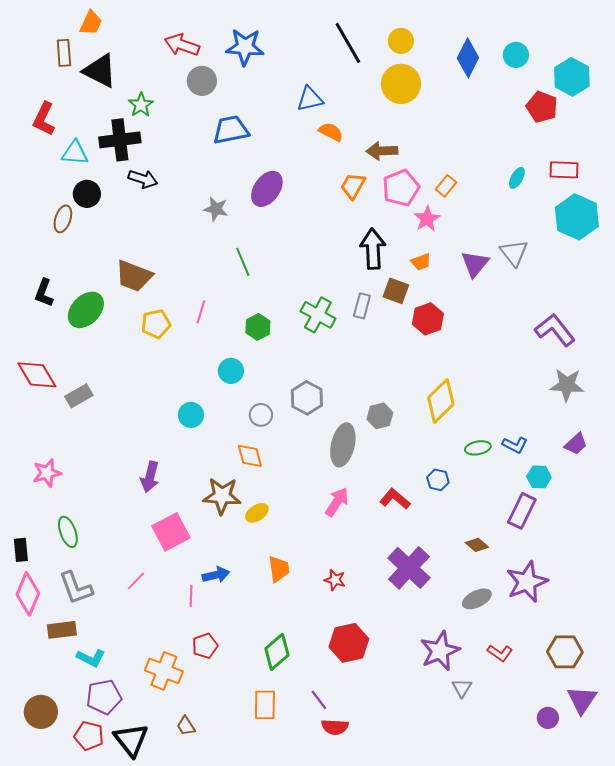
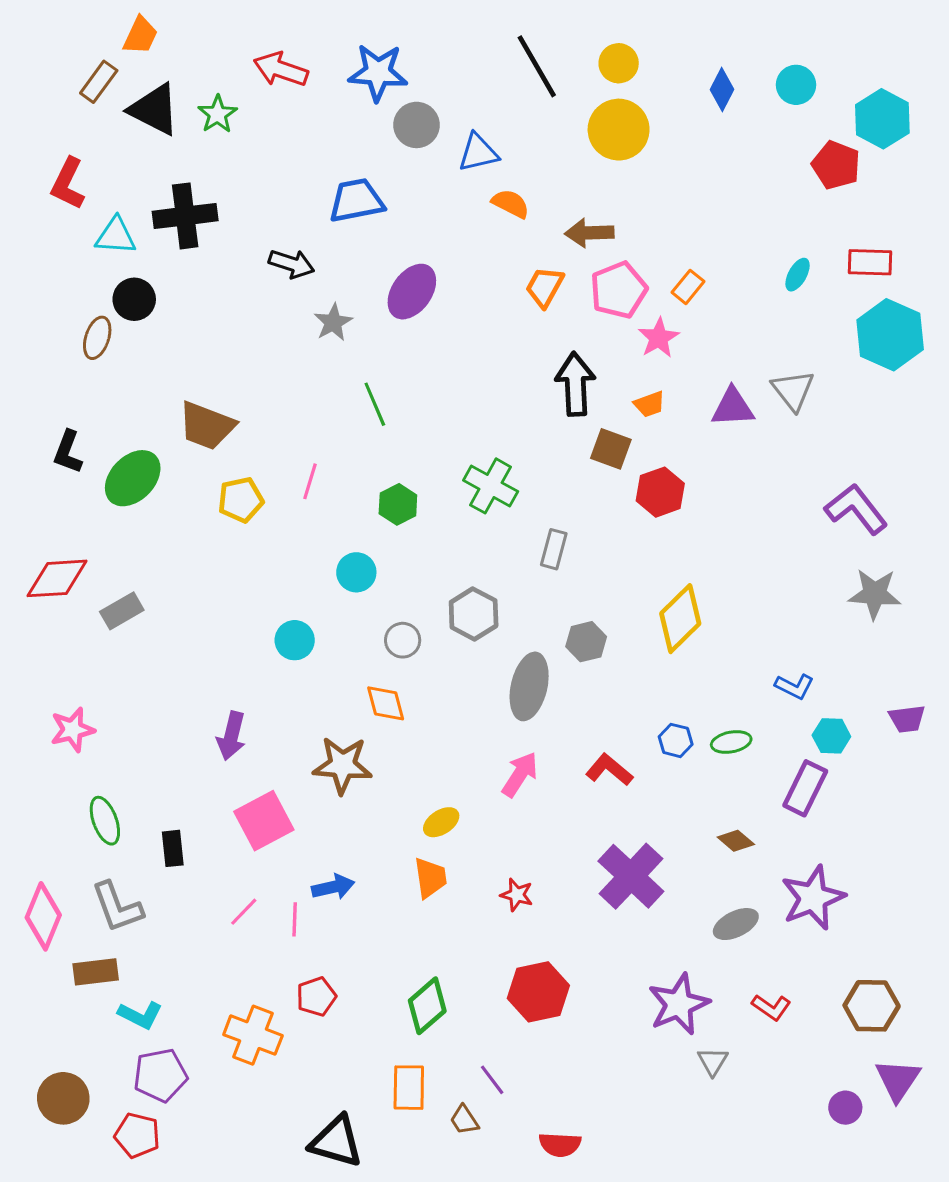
brown rectangle: (64, 53) -> (99, 82), turned 40
blue diamond: (468, 58) -> (722, 89), size x0.7
gray circle: (202, 81) -> (416, 125), moved
green star: (141, 105) -> (218, 114), moved
black arrow: (143, 179) -> (292, 264), moved
gray star: (216, 209) -> (333, 322), turned 30
purple triangle: (475, 264) -> (733, 407), turned 48
gray rectangle: (362, 306) -> (554, 549), moved
red diamond: (37, 375) -> (57, 578), turned -63
purple trapezoid: (576, 444) -> (907, 719), moved, turned 35
green ellipse: (478, 448) -> (731, 742), moved
yellow ellipse: (257, 513) -> (441, 822), moved
black rectangle: (21, 550) -> (173, 848), moved
pink line: (136, 581) -> (244, 912), moved
brown trapezoid: (186, 726) -> (464, 1120), moved
red semicircle: (335, 727) -> (560, 1145), moved
black triangle: (131, 740) -> (336, 1142), moved, turned -36

